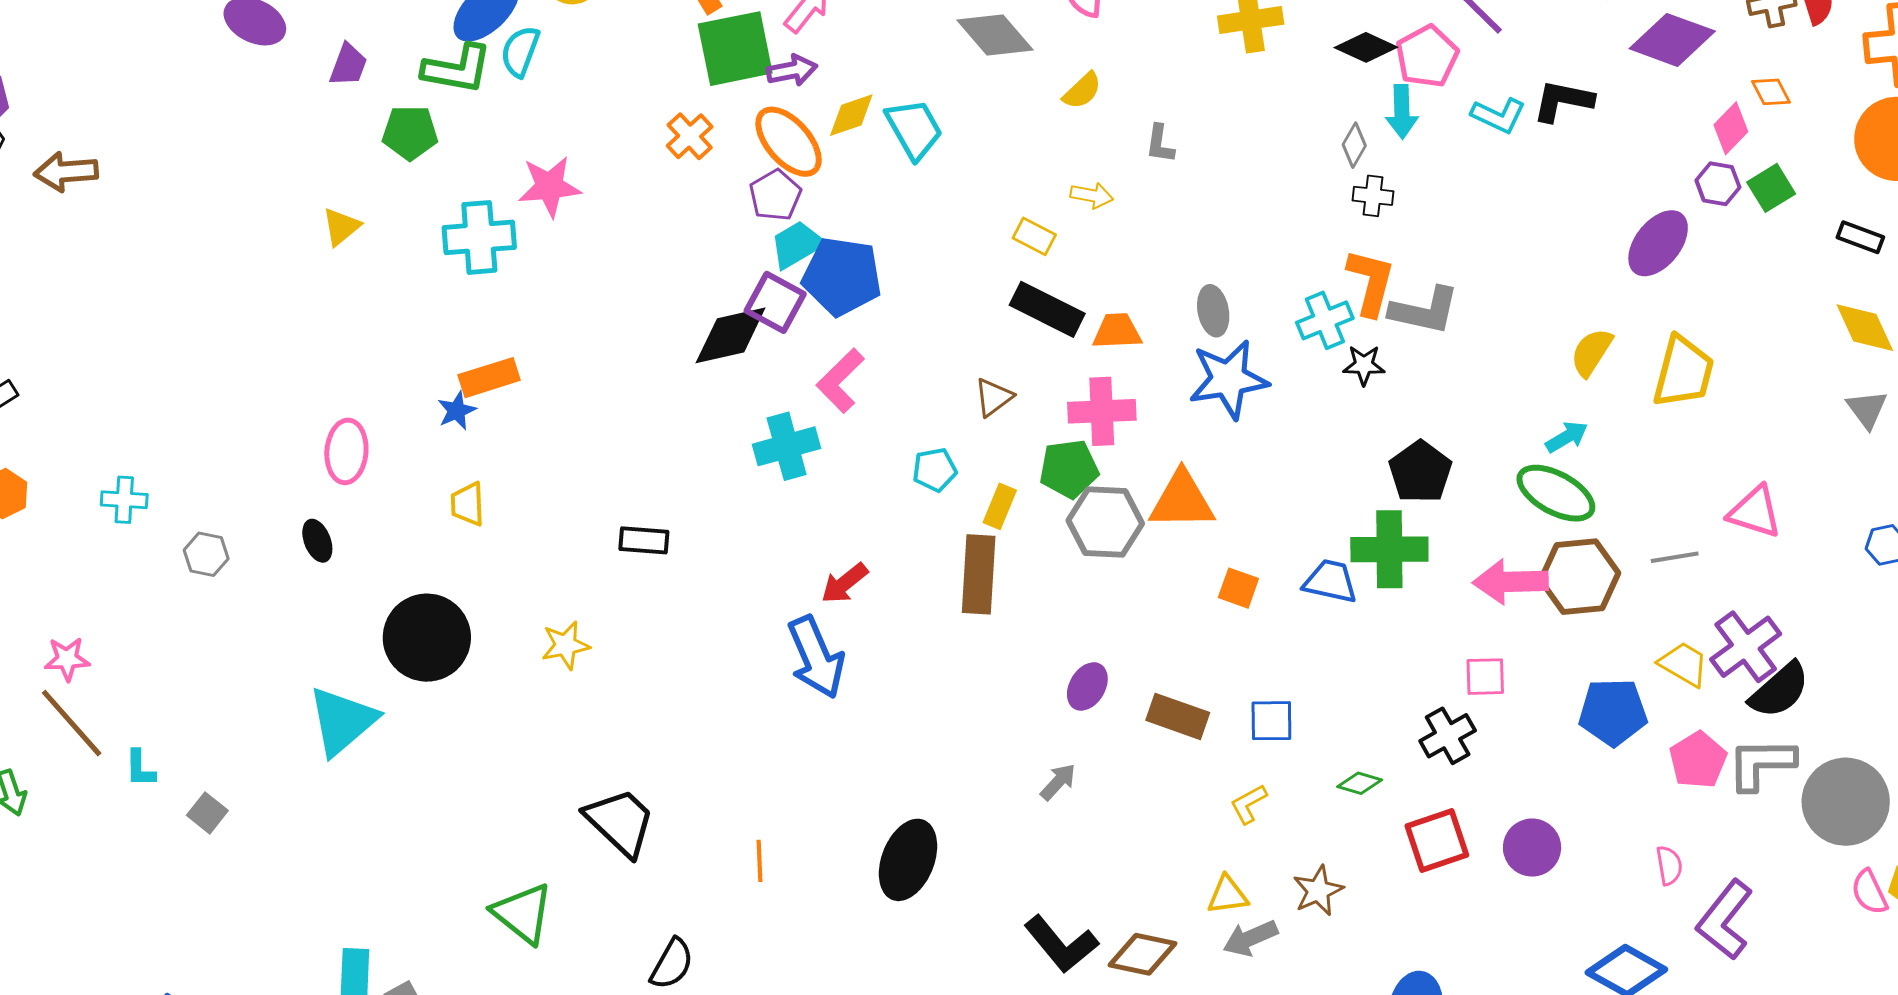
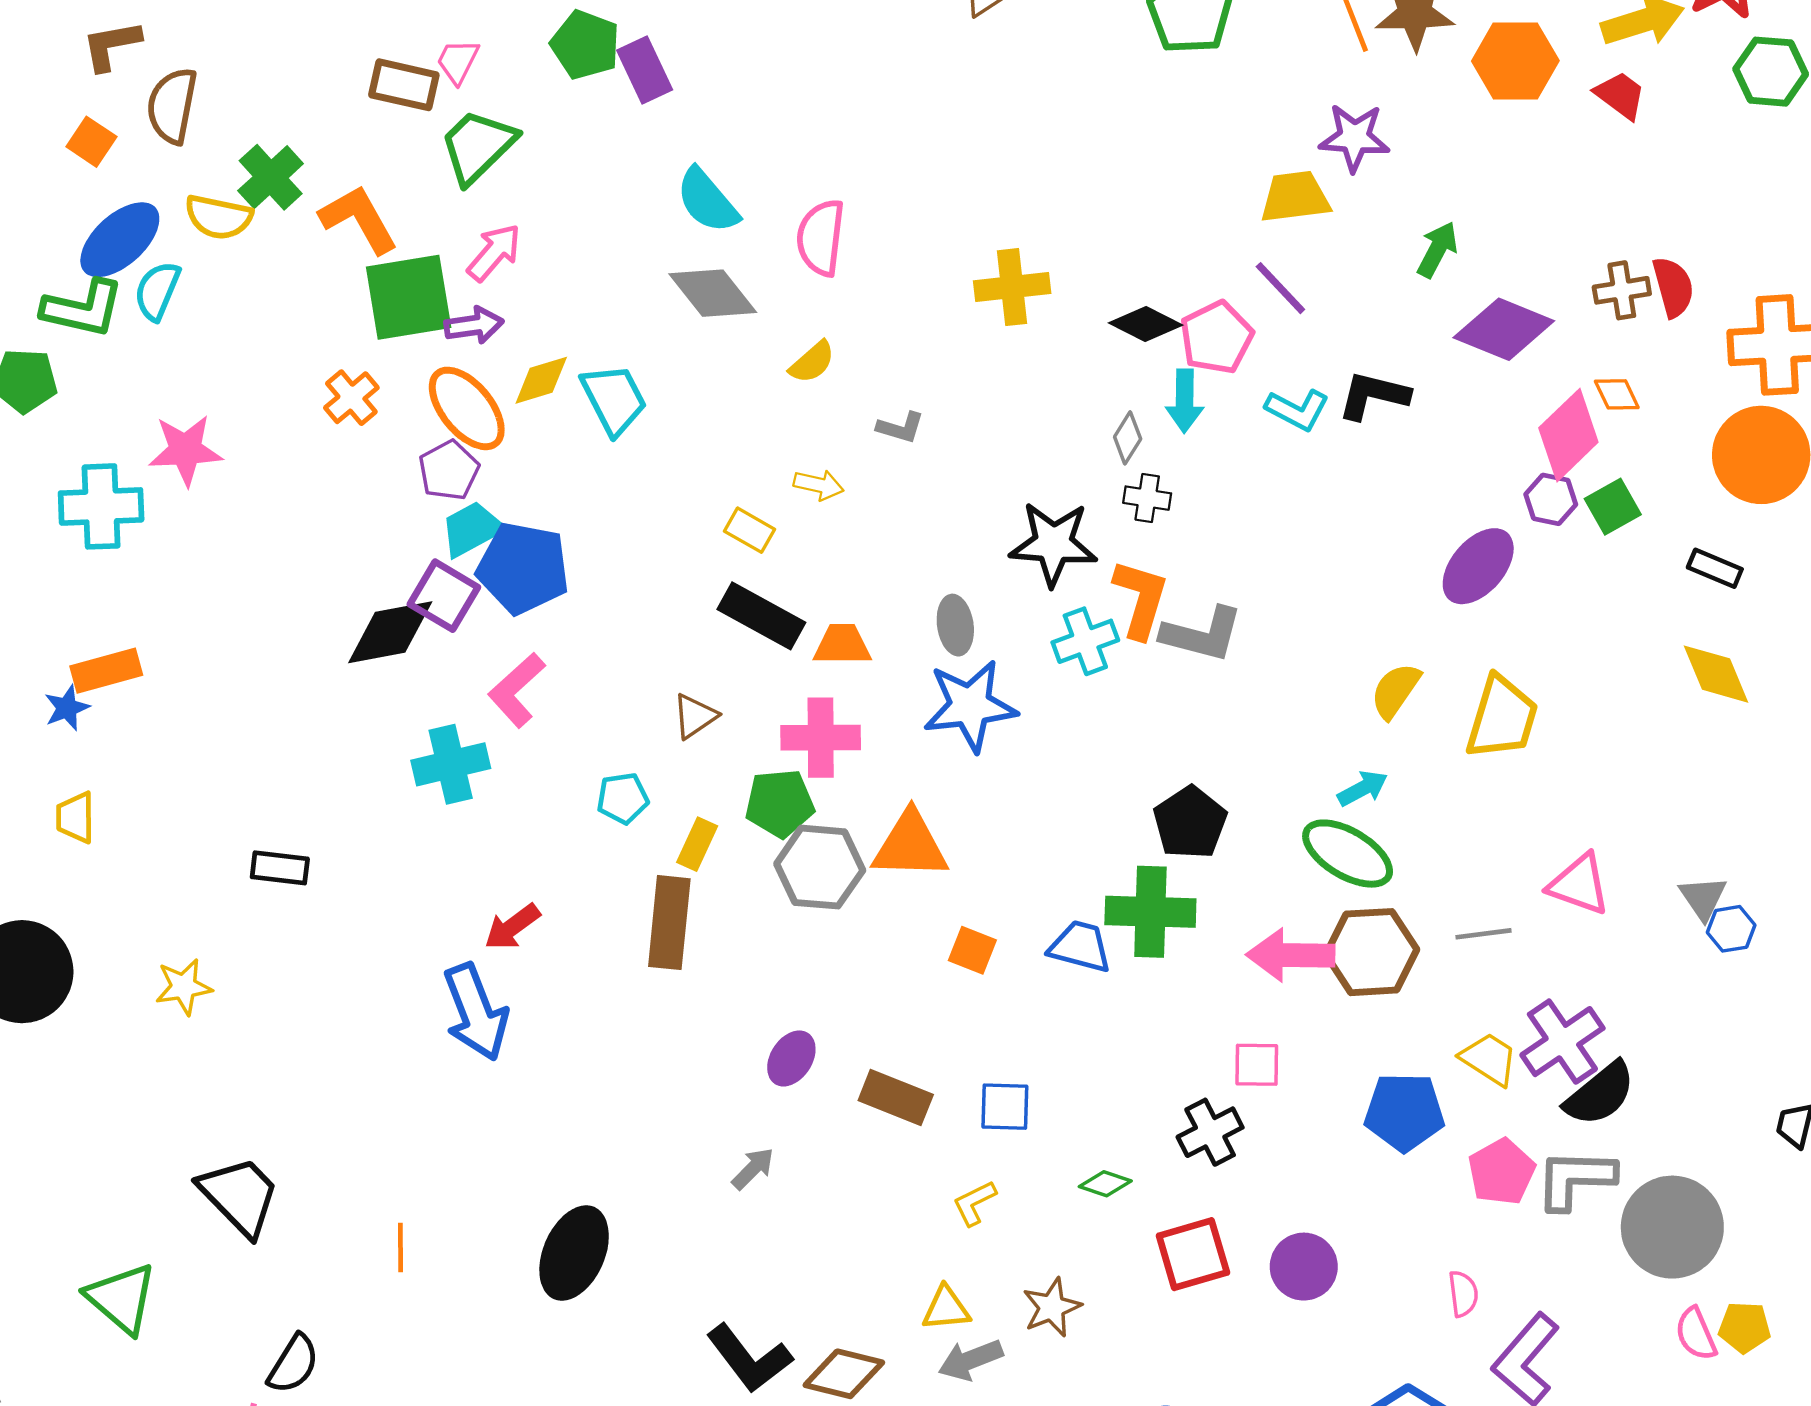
pink diamond: (1731, 128) -> (1568, 435), size x1.5
gray L-shape: (1160, 144) -> (901, 428), turned -84
black star: (1364, 365) -> (1053, 544), moved, size x1.8
gray triangle: (1867, 409) -> (1703, 898), moved

